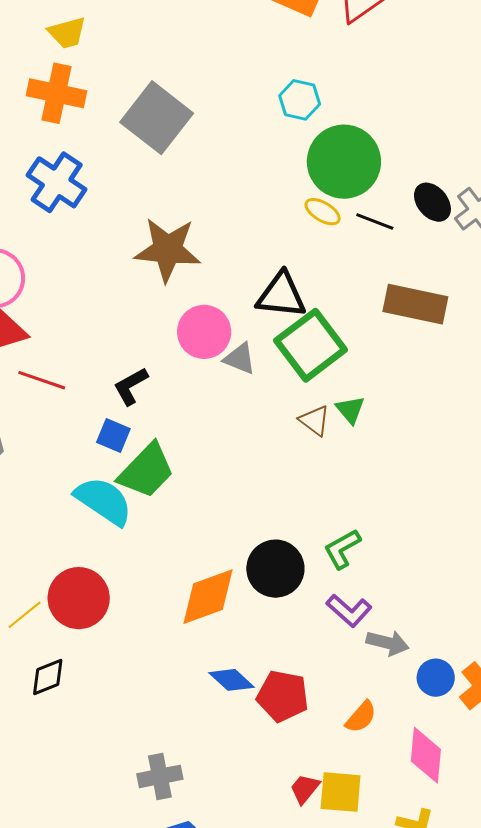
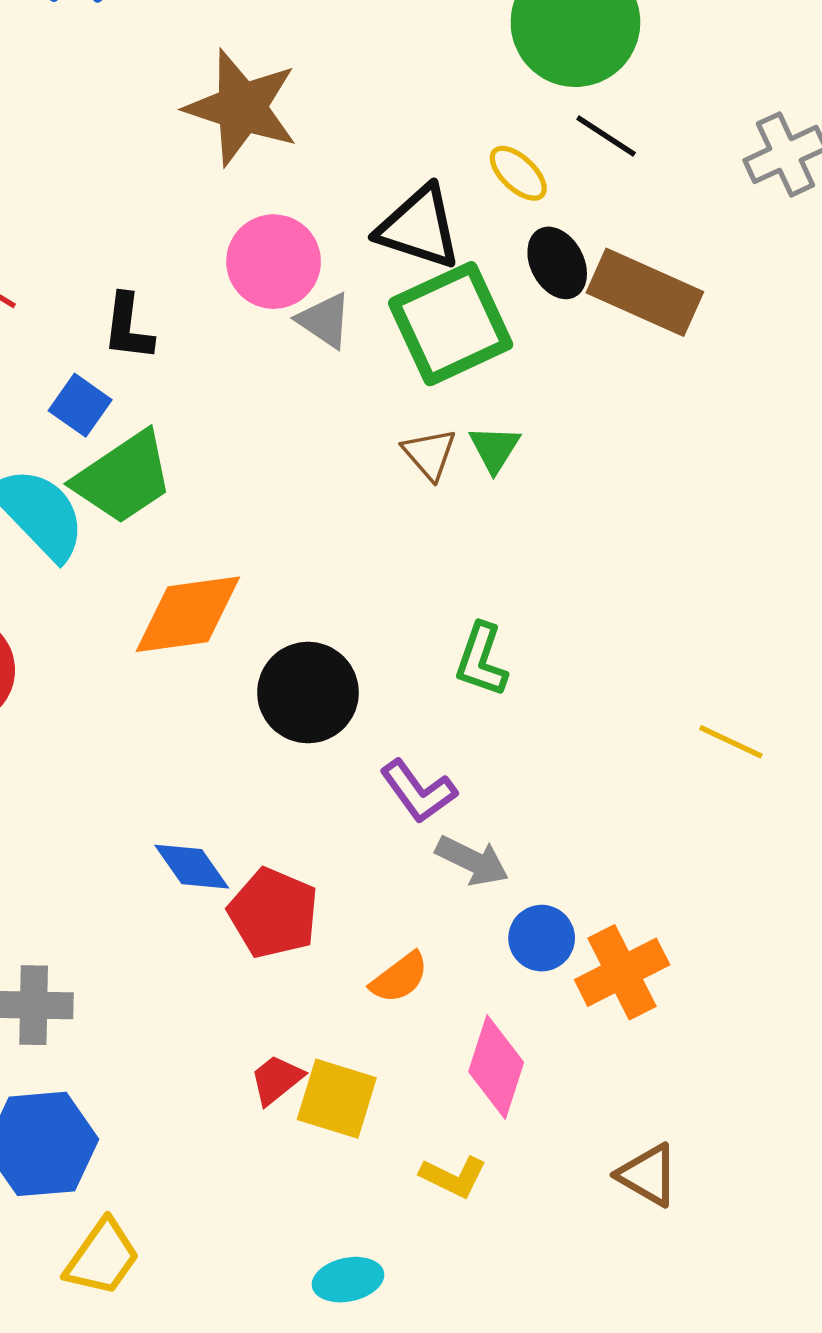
black ellipse: (432, 202) -> (557, 263), moved
yellow ellipse: (323, 212) -> (518, 173), moved
black L-shape: (131, 386) -> (128, 327), turned -66
green L-shape: (342, 549) -> (481, 660), moved, turned -54
orange diamond: (208, 597) -> (188, 614), moved

